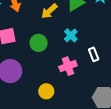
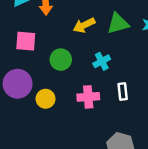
yellow circle: (46, 91) -> (46, 99), moved

